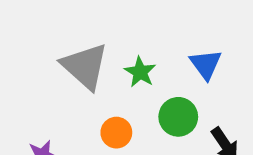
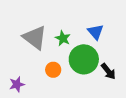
green circle: (178, 117) -> (84, 59), size x1.5

